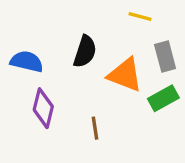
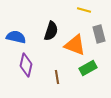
green rectangle: (163, 98) -> (88, 68), moved

